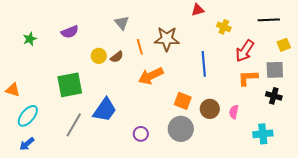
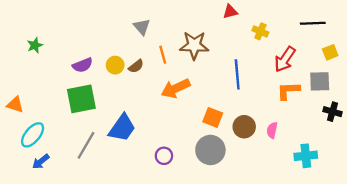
purple semicircle: (70, 32) -> (83, 65), moved
black cross: (274, 96) -> (333, 112), moved
blue arrow: (27, 144) -> (41, 162), moved

